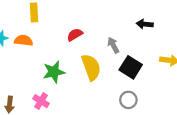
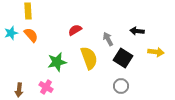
yellow rectangle: (34, 13) -> (28, 11), moved
black arrow: (145, 24) -> (137, 31), moved
orange semicircle: (24, 40) -> (31, 35), turned 42

